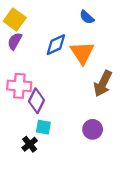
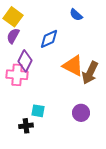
orange triangle: (82, 53) -> (73, 66), moved, turned -30
purple diamond: (36, 101) -> (25, 61), moved
black cross: (30, 144) -> (26, 126), turned 32

